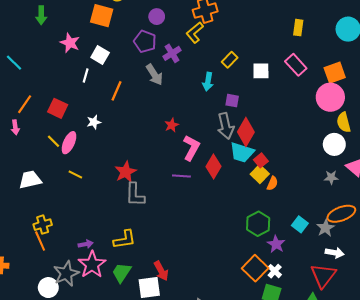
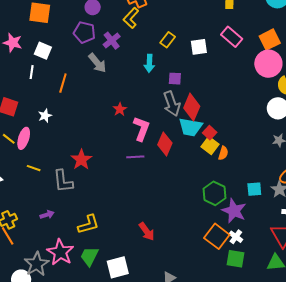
gray L-shape: (135, 195) -> (63, 181), moved
cyan square: (300, 224) -> (254, 189), turned -35
purple arrow: (86, 244) -> (47, 215), moved
purple star: (276, 244) -> (234, 211), size x1.4
red arrow: (161, 271) -> (147, 232), moved

